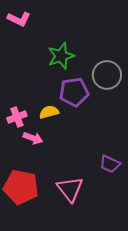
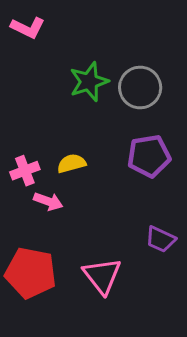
gray circle: (107, 75) -> (140, 87), moved
purple pentagon: (74, 92) -> (149, 156), moved

